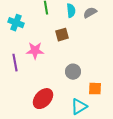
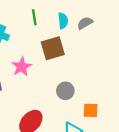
brown square: (62, 35) -> (53, 48), size x1.5
pink star: (35, 51) -> (22, 67), turned -30

